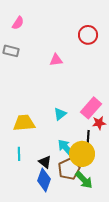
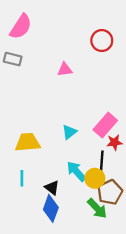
pink semicircle: (18, 23) -> (21, 27), size x1.6
yellow circle: (82, 154) -> (95, 178), size x0.7
brown pentagon: (69, 169) -> (110, 192), moved

